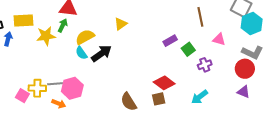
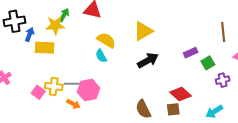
yellow rectangle: (24, 20) -> (45, 48), moved
yellow triangle: (121, 24) -> (143, 31), size x1.5
green arrow: (63, 25) -> (64, 15), moved
yellow star: (46, 36) -> (55, 25), moved
yellow semicircle: (85, 37) -> (106, 40), turned 54
black arrow: (101, 53) -> (148, 60), moved

